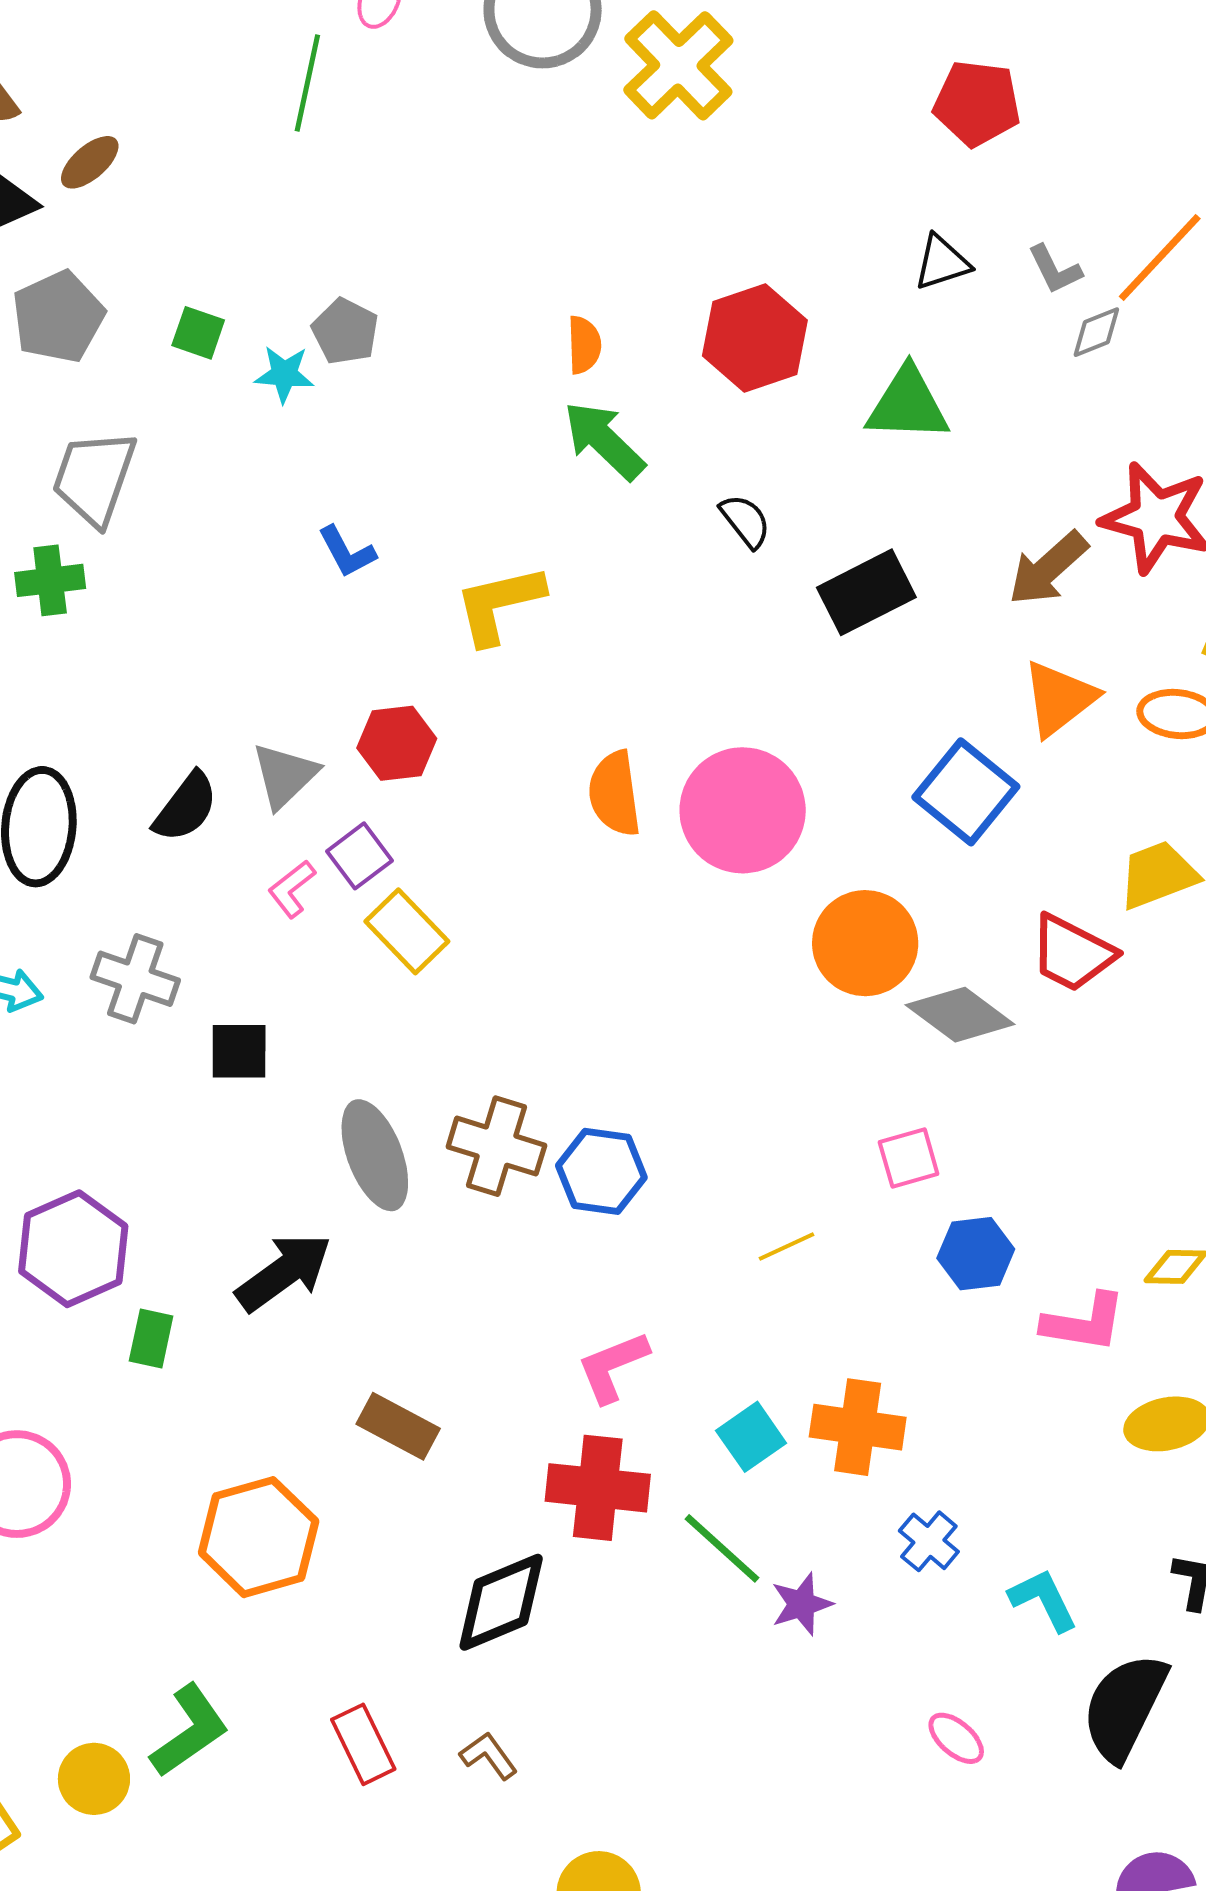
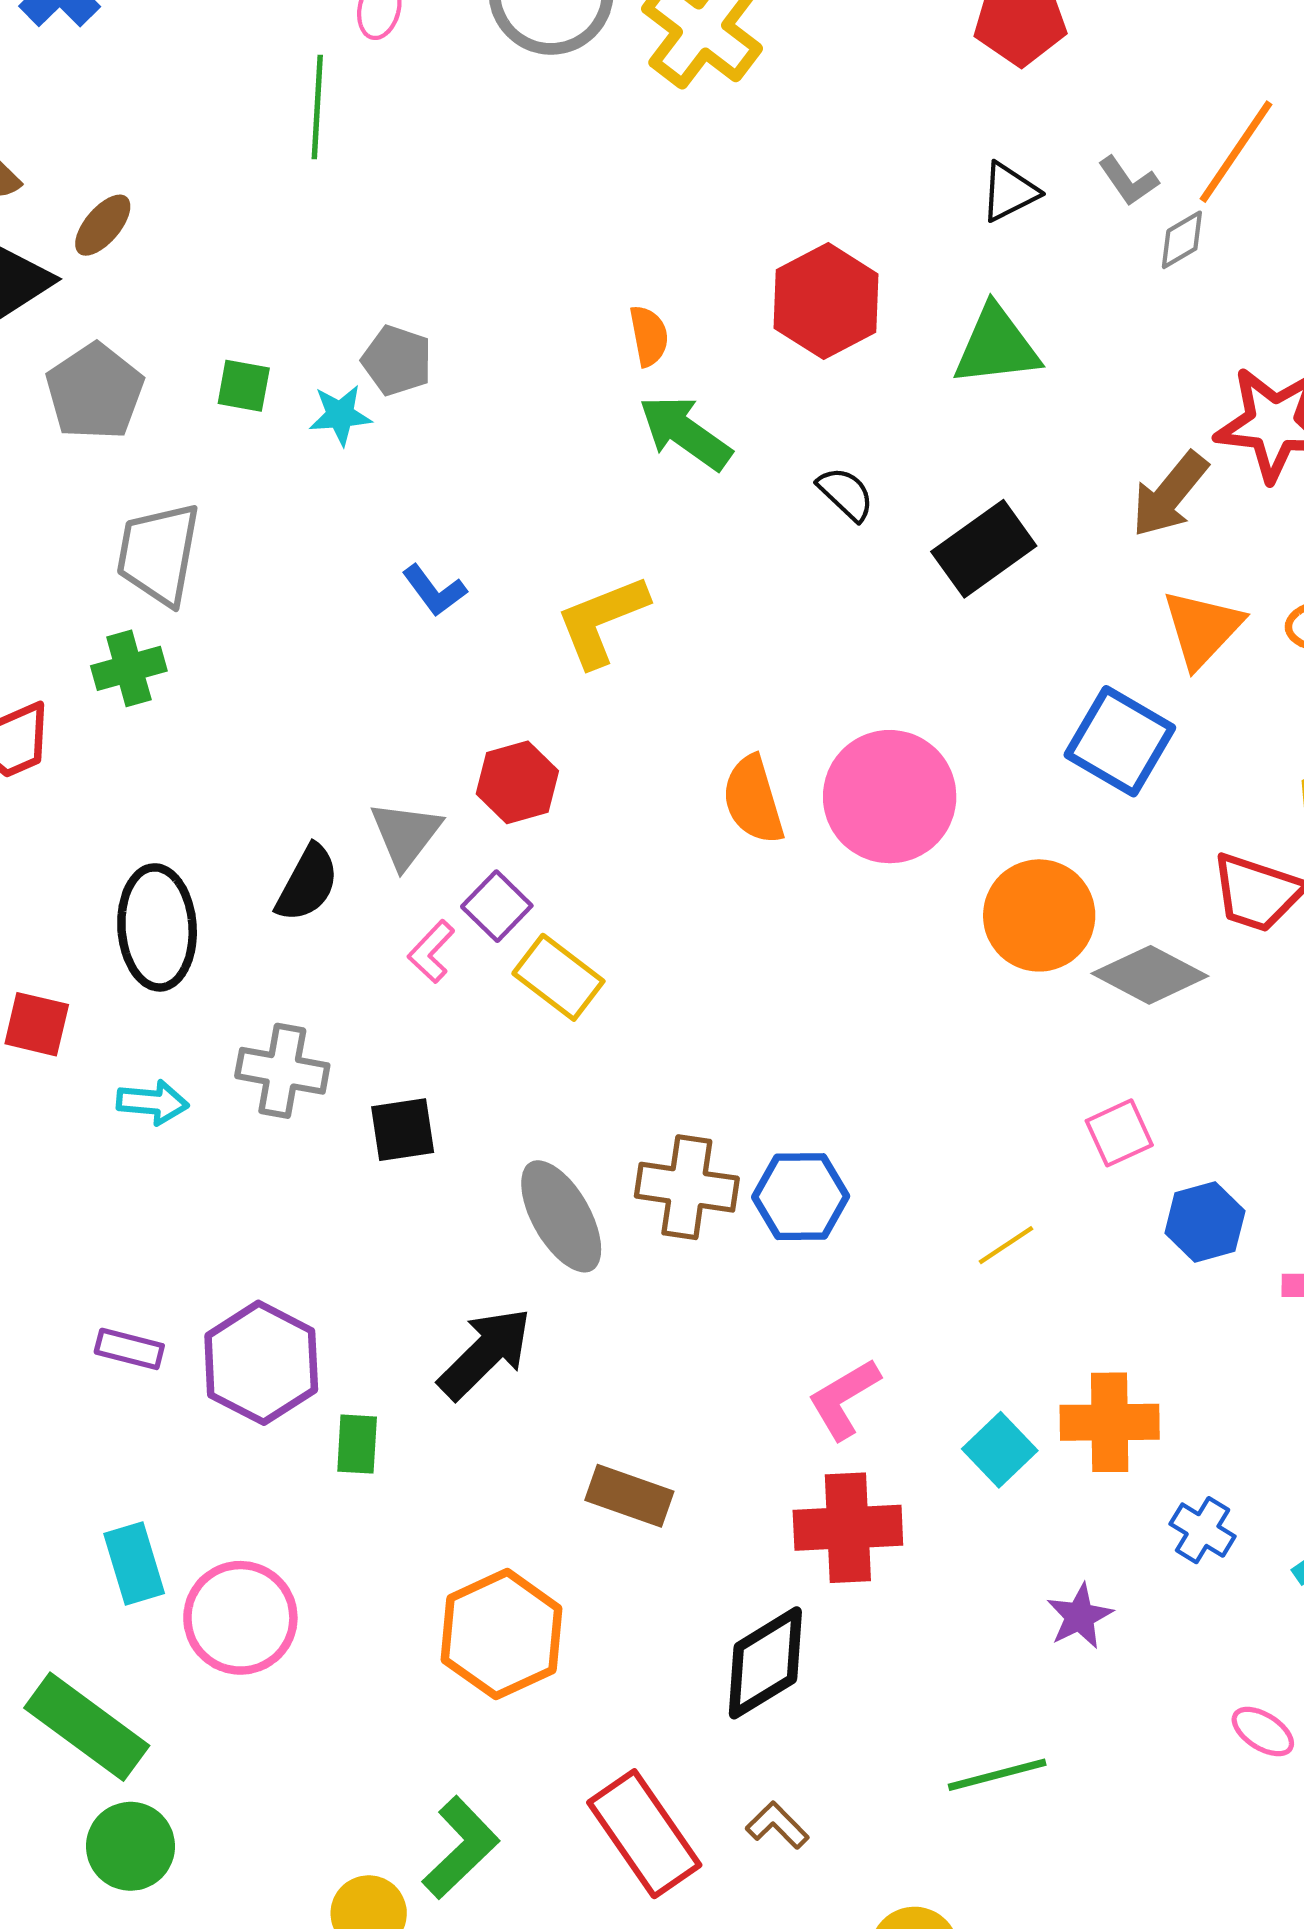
green line: (722, 1548) -> (997, 1775), moved, turned -48
red rectangle: (363, 1744) -> (644, 1834), size x1.5

